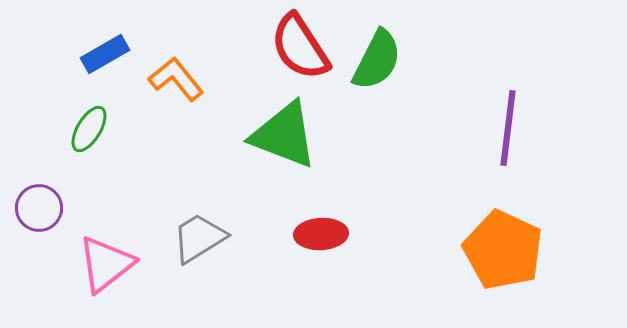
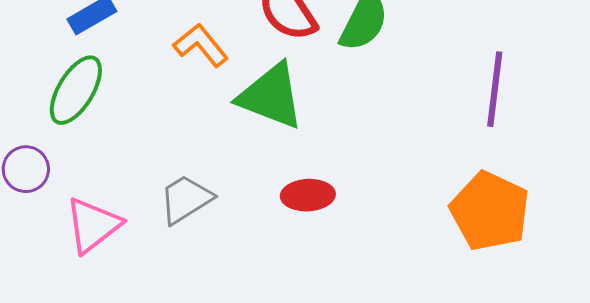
orange L-shape: (176, 79) -> (201, 45), moved
green ellipse: (89, 129) -> (76, 90), size x1.5

